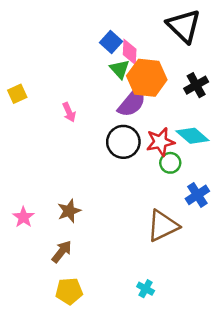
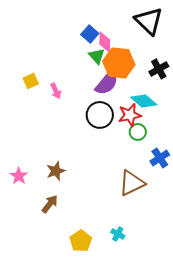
yellow square: (17, 94) -> (31, 81), moved
cyan diamond: (192, 136) -> (144, 101), moved
yellow pentagon: (69, 291) -> (81, 241), moved, turned -30

